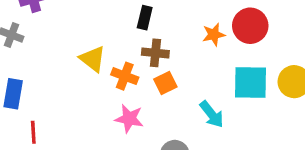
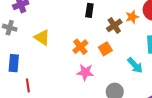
brown cross: (155, 53) -> (114, 25), moved, turned -35
yellow triangle: (93, 59) -> (42, 37), moved
orange cross: (125, 76) -> (80, 47), turned 35

